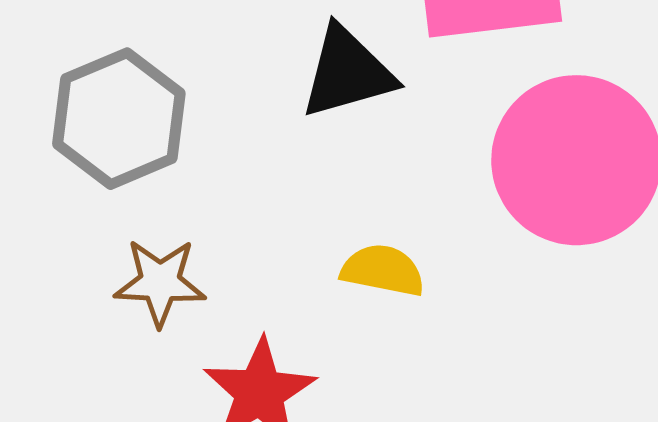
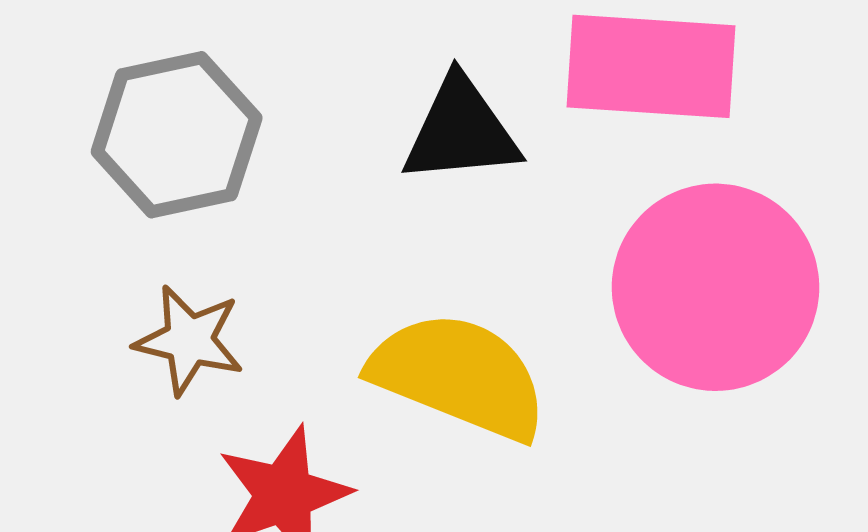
yellow semicircle: (383, 270) -> (459, 376), size x1.8

